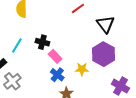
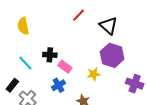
cyan line: (17, 46) -> (25, 63), turned -63
blue cross: (57, 75) -> (58, 85), moved, turned 32

